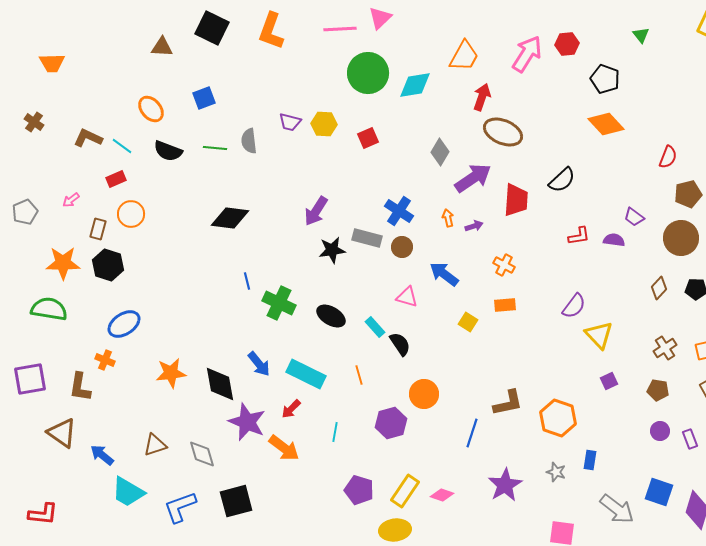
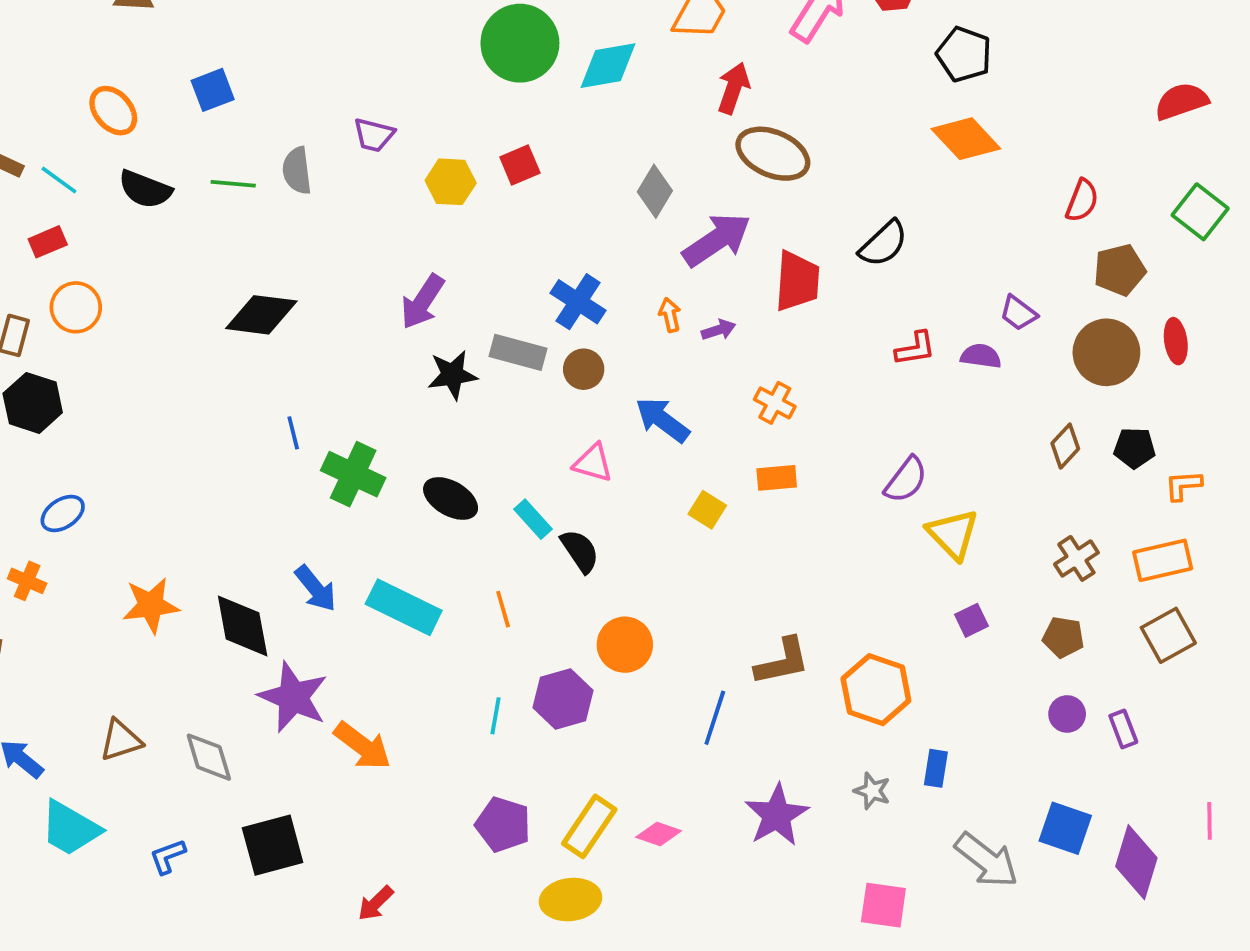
yellow hexagon: (324, 124) -> (451, 182), moved
blue ellipse: (124, 324) -> (63, 513), size x0.7
red arrow: (291, 409) -> (376, 903), moved
cyan line: (335, 432) -> (496, 716), moved
blue L-shape: (180, 507) -> (168, 856), size x0.6

